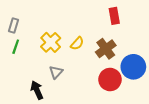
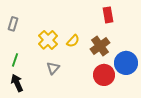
green line: (16, 47) -> (15, 60), moved
black arrow: (37, 90) -> (17, 83), moved

